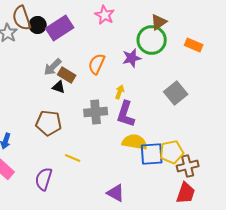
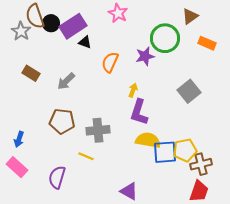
brown triangle: (159, 22) -> (190, 16), moved
gray arrow: (53, 67) -> (66, 81), moved
brown rectangle: (67, 75) -> (31, 73), moved
black triangle: (59, 87) -> (85, 42), moved
gray cross: (96, 112) -> (98, 130), moved

